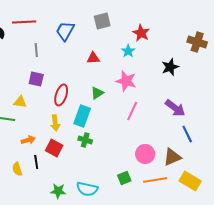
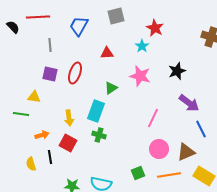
black star: (170, 67) -> (177, 71), moved
red ellipse: (61, 95) -> (75, 73), moved
pink line: (132, 111) -> (153, 118), moved

